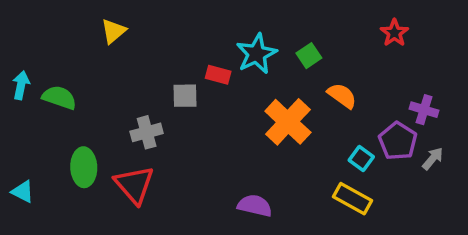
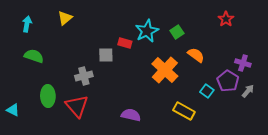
cyan arrow: (21, 85) -> (27, 24), moved
yellow rectangle: (352, 199) -> (184, 111), moved
purple semicircle: (255, 206) -> (131, 115), moved

